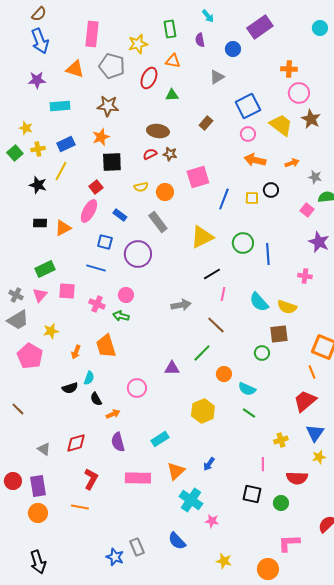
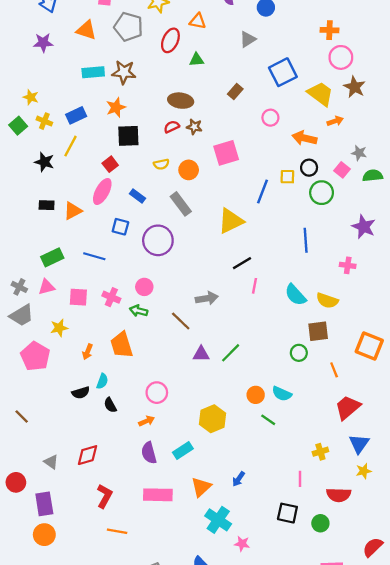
cyan rectangle: (60, 106) -> (93, 72), moved
pink circle: (248, 134) -> (270, 118), moved
yellow cross: (38, 149) -> (44, 121), turned 32
orange arrow: (255, 160) -> (305, 138), moved
orange arrow: (292, 163) -> (335, 121), moved
blue line: (224, 199) -> (262, 191), moved
pink square: (307, 210) -> (342, 170), moved
green circle: (243, 243) -> (322, 193), moved
blue line: (96, 268) -> (94, 256), moved
pink square: (67, 291) -> (78, 297), moved
pink triangle: (40, 295) -> (47, 287), turned 35
brown line: (216, 325) -> (181, 321), moved
purple triangle: (172, 368) -> (201, 354), moved
orange line: (312, 372) -> (334, 370), moved
orange circle: (224, 374) -> (256, 395), moved
yellow hexagon: (203, 411) -> (212, 419), moved
green line: (249, 413) -> (268, 420), moved
orange arrow: (113, 414) -> (147, 421), moved
purple semicircle: (118, 442) -> (149, 453), moved
red circle: (13, 481) -> (16, 482), moved
orange line: (80, 507) -> (117, 531), moved

